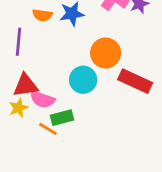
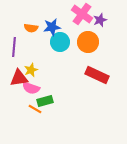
orange circle: (106, 53) -> (88, 42), moved
cyan circle: (83, 80) -> (60, 42), moved
yellow star: (18, 108) -> (31, 70), moved

